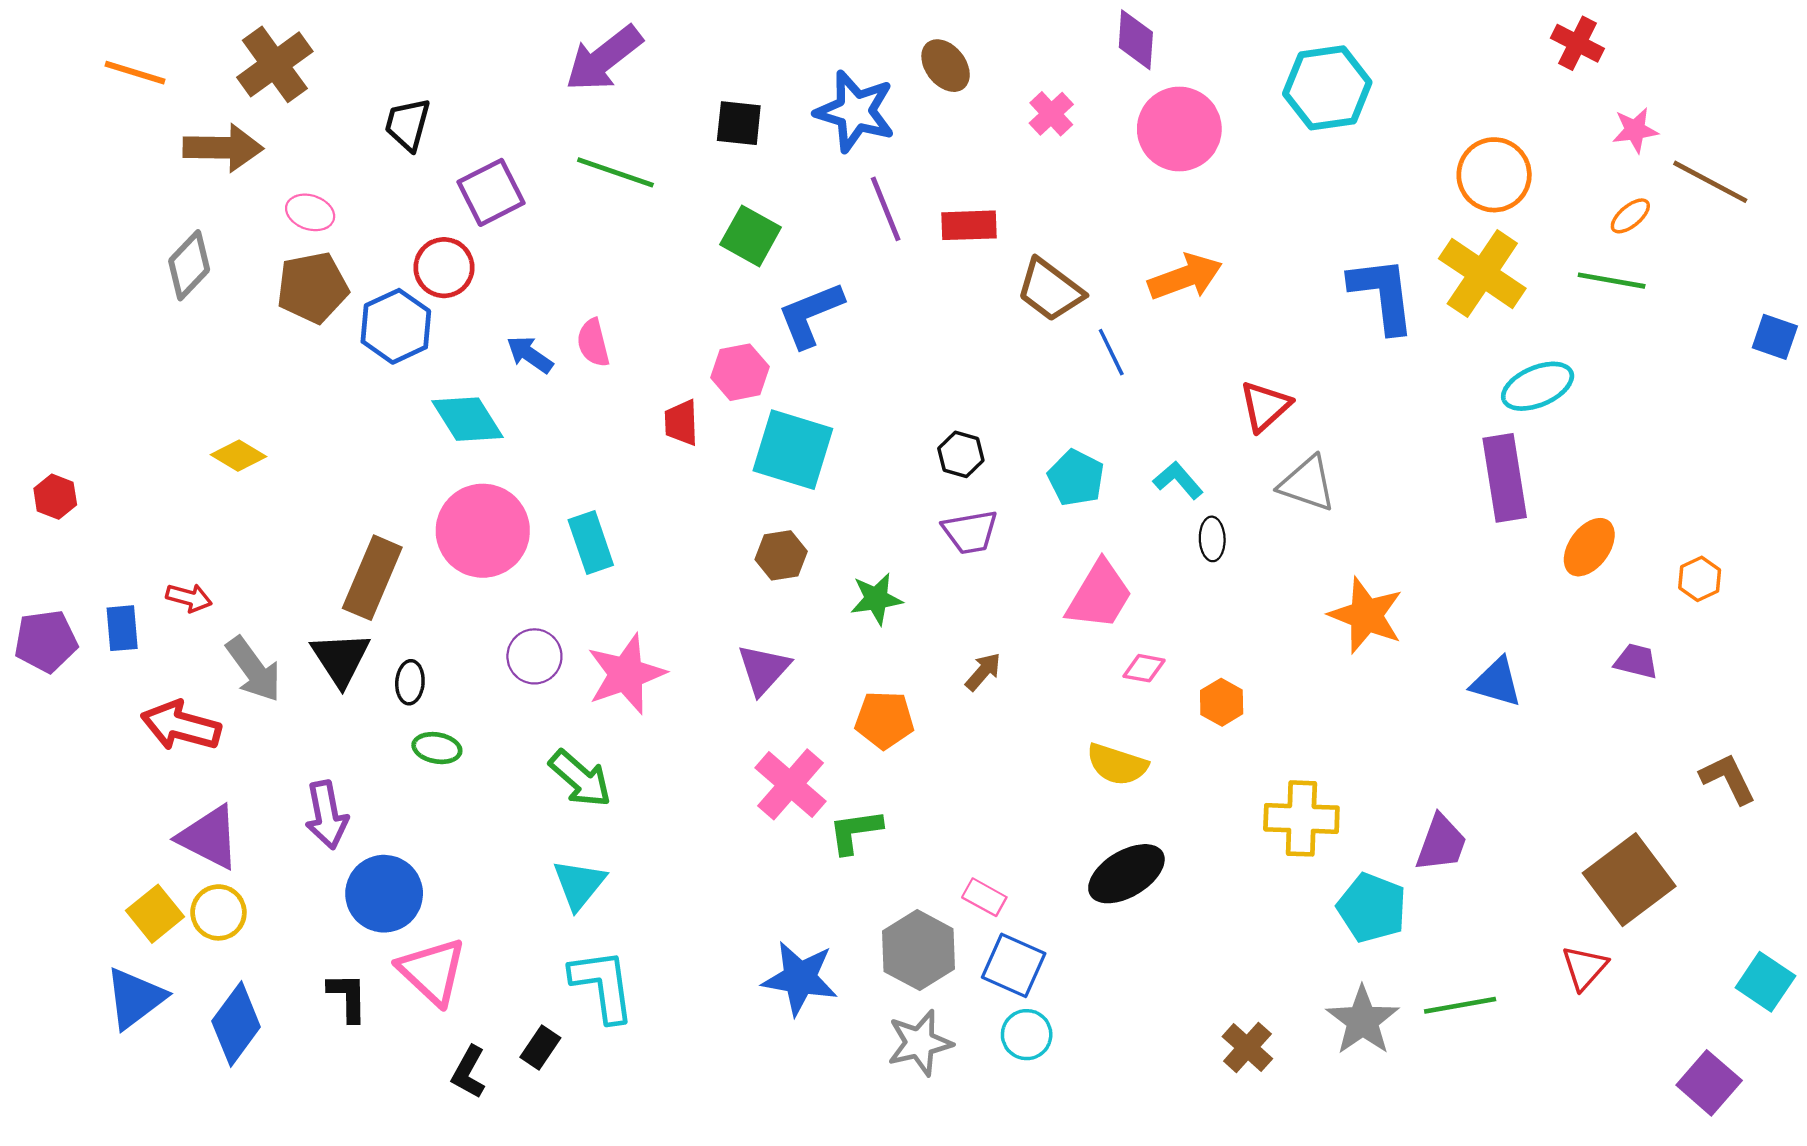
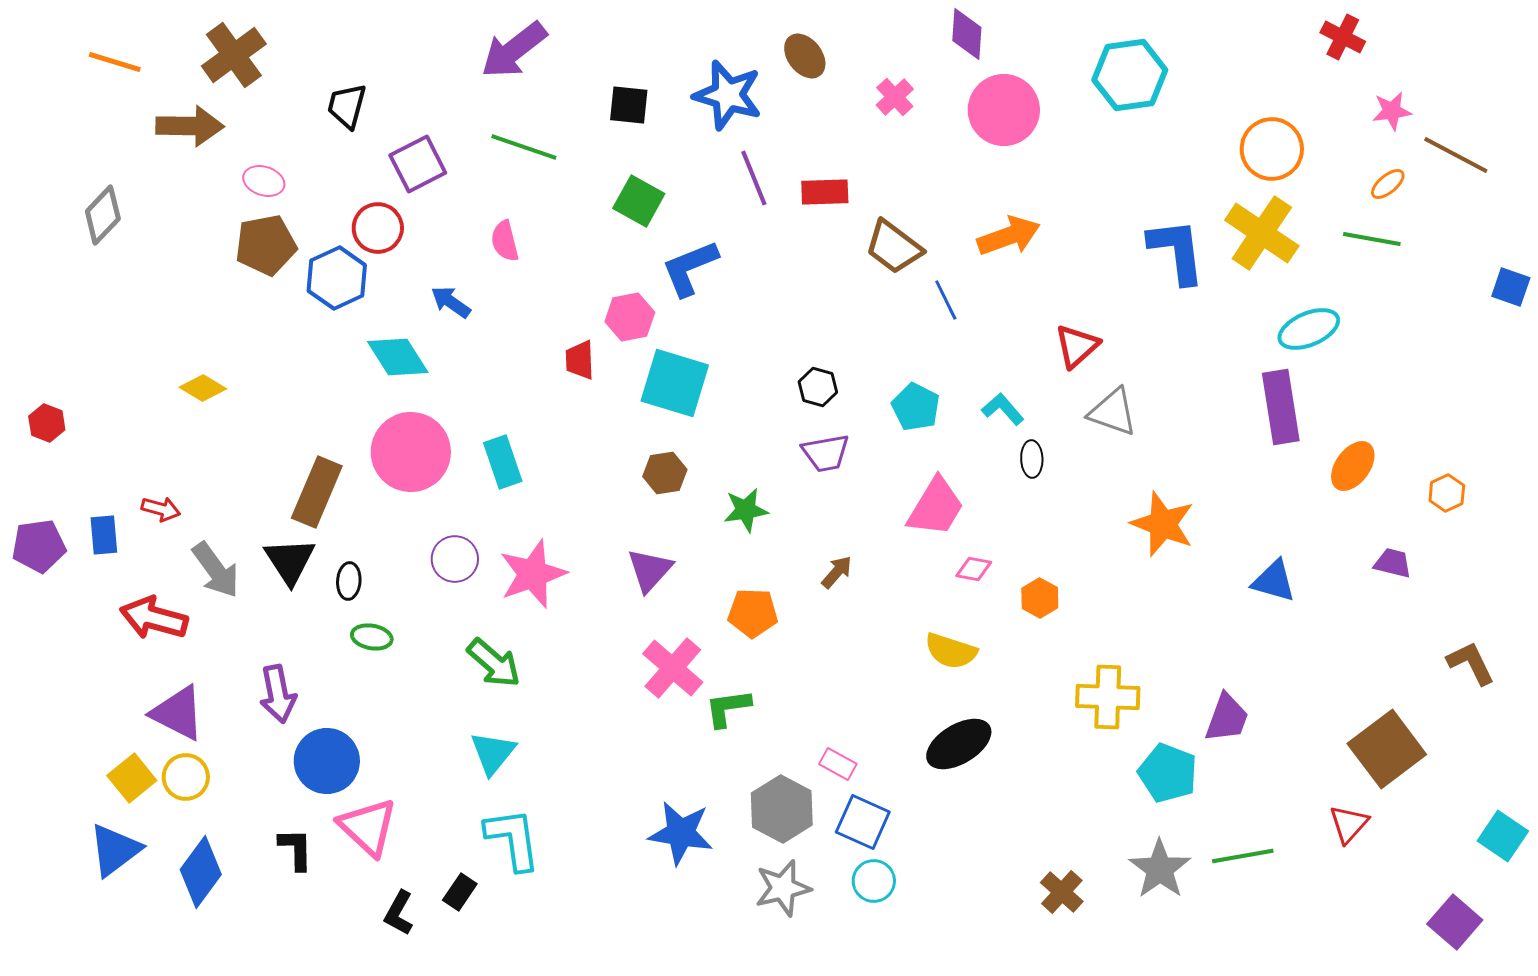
gray diamond: (189, 265) -> (103, 215), moved
pink semicircle: (593, 343) -> (505, 241), moved

